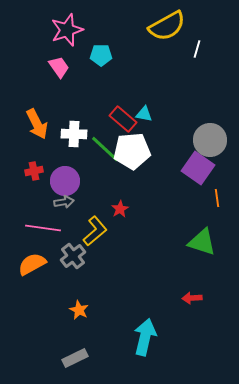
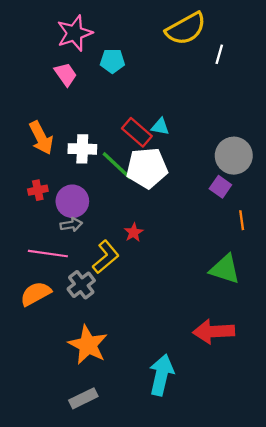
purple square: (198, 168) -> (220, 187), size x0.6
red arrow: (192, 298) -> (214, 332), size x1.8
orange star: (79, 310) -> (88, 345), size x1.8

